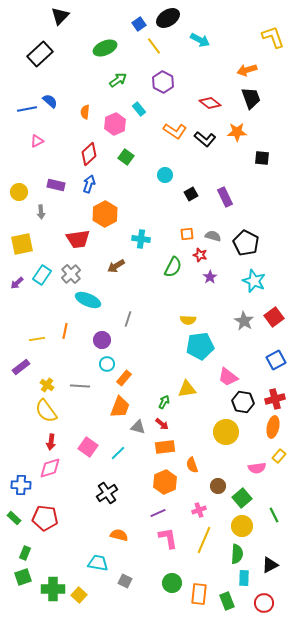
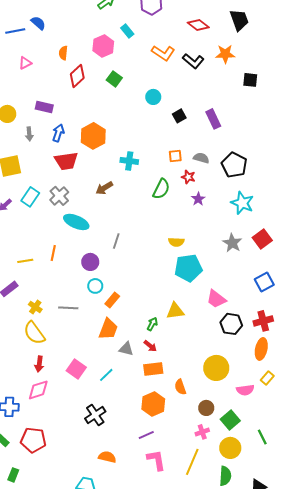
orange semicircle: (85, 112) -> (63, 53), moved
blue arrow: (89, 184) -> (58, 133), moved
yellow circle: (226, 432) -> (216, 368), moved
pink cross: (199, 510) -> (202, 432), moved

